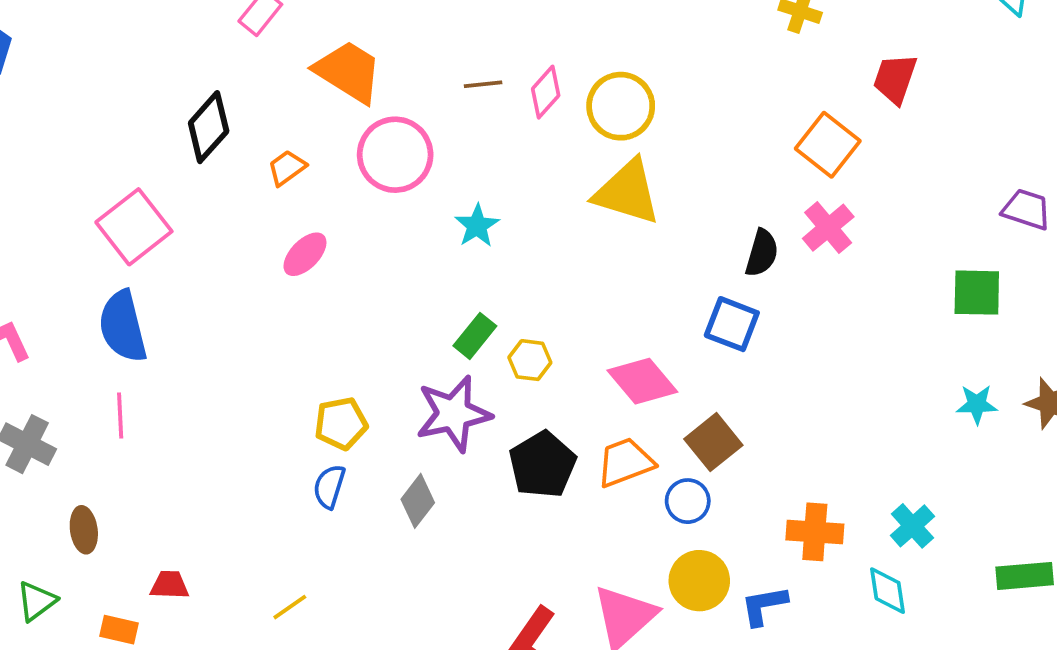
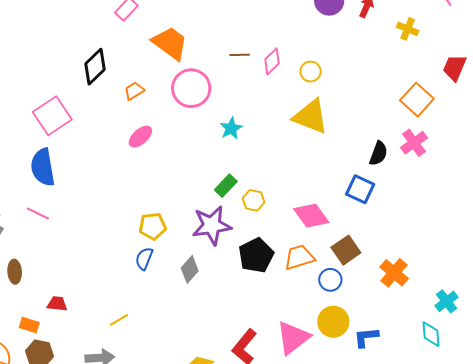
yellow circle: (621, 106) -> (311, 72), size x0.6
pink line: (120, 415) -> (38, 214), turned -65
orange cross: (815, 532) -> (394, 273), moved, turned 32

